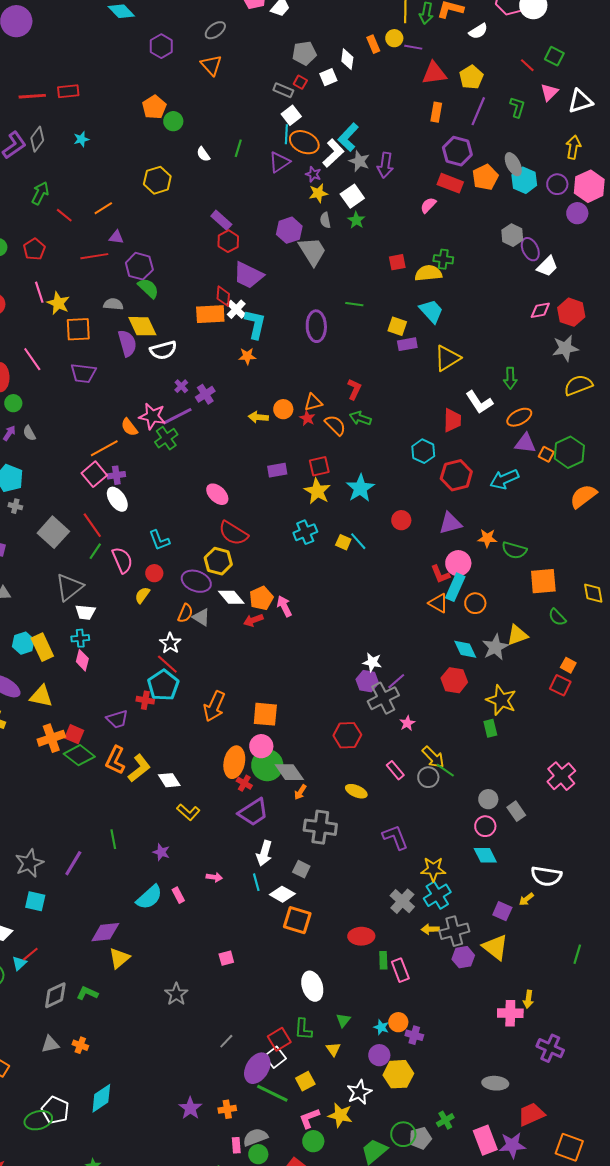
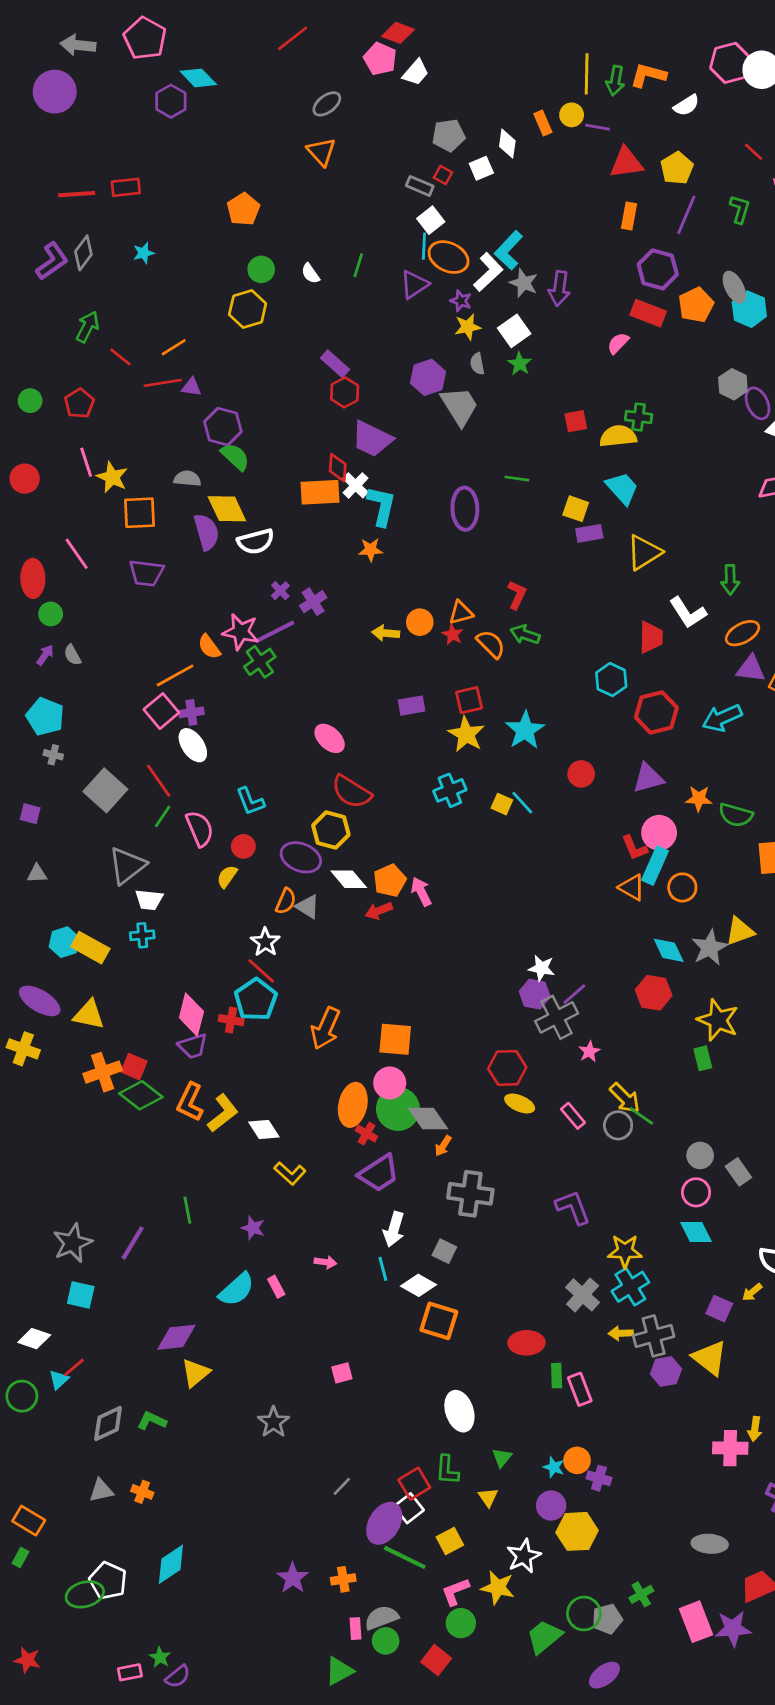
purple hexagon: (161, 46) -> (171, 101), moved
green circle: (173, 121) -> (261, 269), moved
red line: (94, 256) -> (163, 383), moved
yellow rectangle: (42, 647) -> (90, 948), turned -36
pink diamond: (82, 660) -> (191, 1015), moved, size x1.4
yellow ellipse: (356, 791) -> (520, 1103), moved

